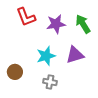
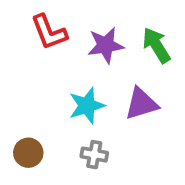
brown circle: (15, 72) -> (28, 153), moved

